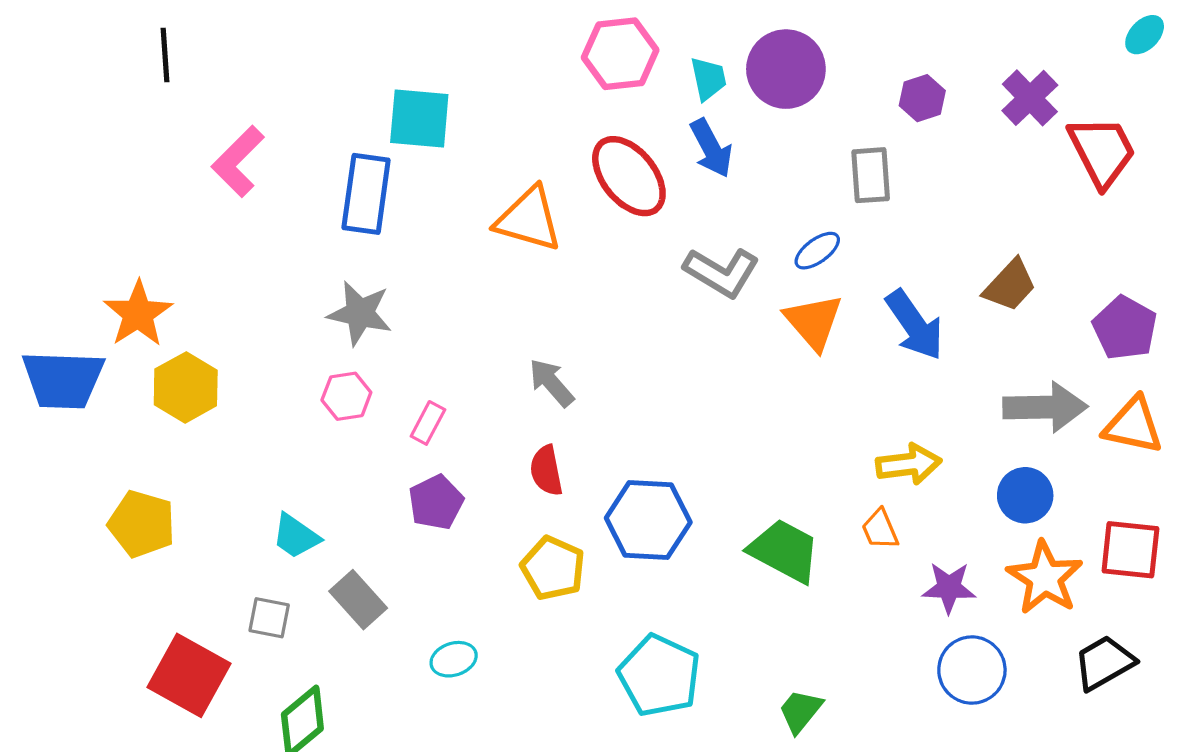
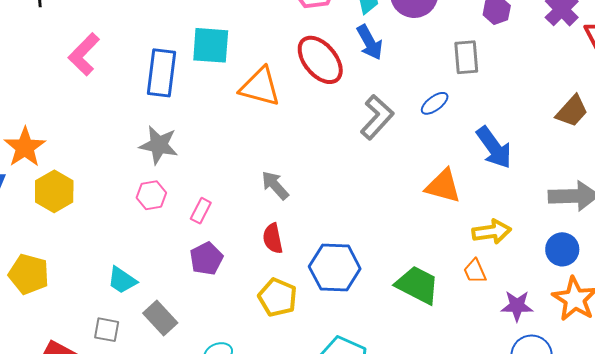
cyan square: (419, 118) -> (211, 45), moved
gray L-shape: (722, 272) -> (377, 117), turned -78
brown trapezoid: (1010, 285) -> (572, 111), moved
orange triangle: (814, 322) -> (443, 186), moved, turned -33

